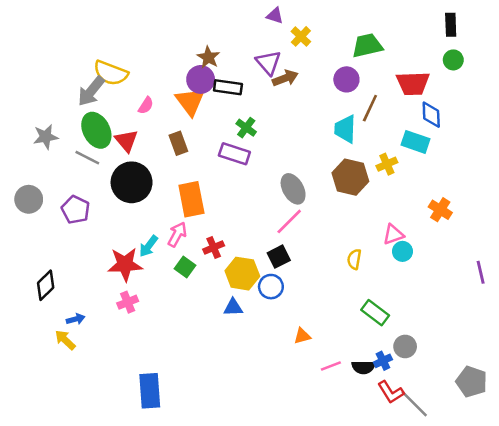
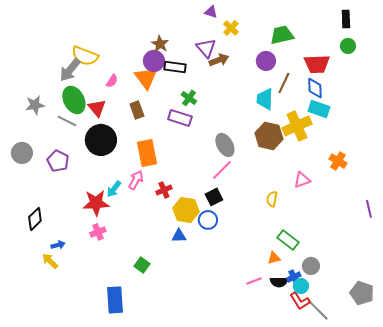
blue diamond: (431, 115) -> (315, 88), moved
yellow cross: (387, 164) -> (297, 126), size x1.8
cyan circle: (402, 251) -> (301, 286), moved
green square: (185, 267) -> (142, 265), moved
orange triangle: (302, 336) -> (274, 258), moved

